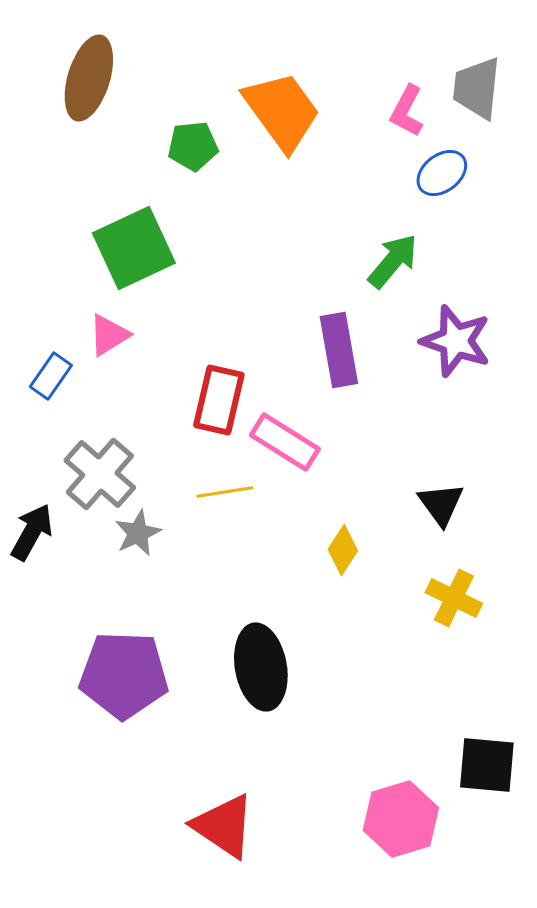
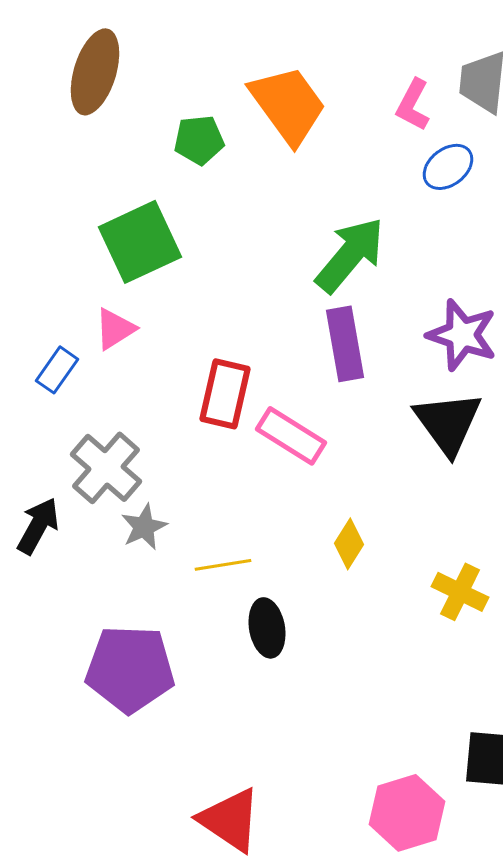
green arrow: (393, 261) -> (350, 255), moved, size x1.4
yellow line: (225, 492) -> (223, 565), moved
black triangle: (441, 504) -> (448, 423), moved, size x1.5
black ellipse: (261, 667) -> (267, 628), moved, size x0.7

